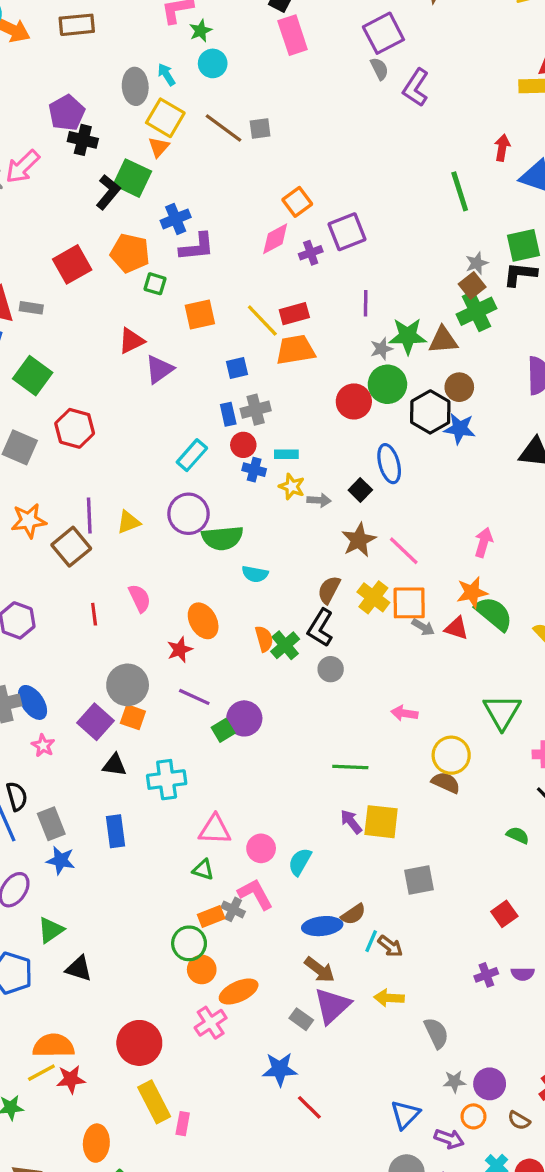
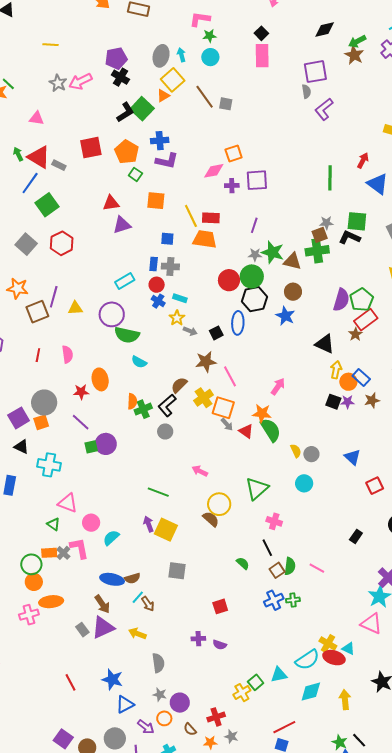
black hexagon: (430, 412) -> (254, 299), moved
orange square: (133, 717) -> (41, 422), turned 35
blue star: (280, 1069) -> (112, 679), moved

